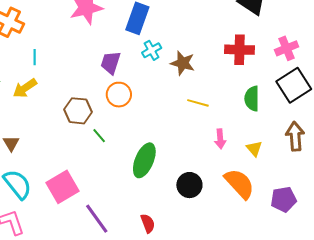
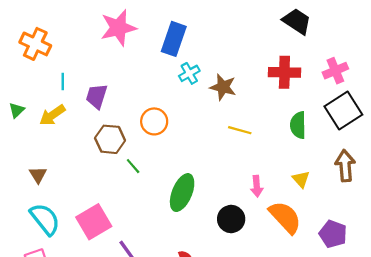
purple trapezoid: (111, 63) -> (97, 96), moved
pink arrow: (220, 139) -> (257, 186), moved
purple pentagon: (284, 199) -> (333, 234), turned 30

